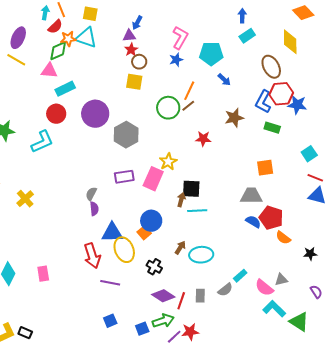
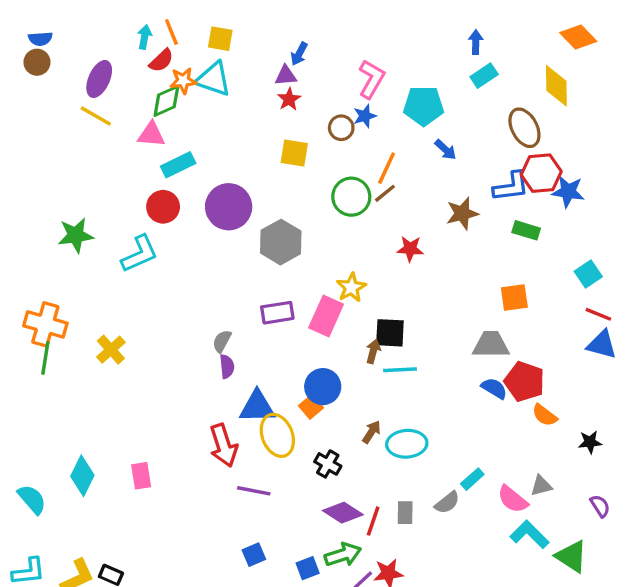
brown circle: (139, 62) -> (341, 128), moved
blue L-shape: (263, 102) -> (511, 187), turned -125

